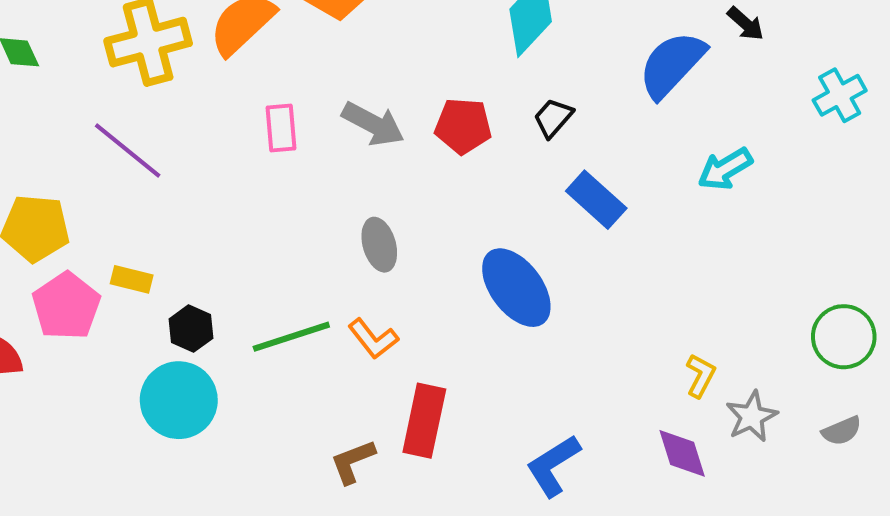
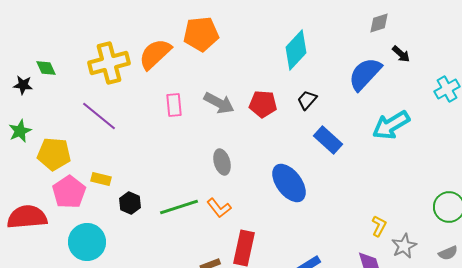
cyan arrow: (725, 169) -> (391, 125), size x1.4
cyan circle: (179, 400) -> (87, 242), moved

